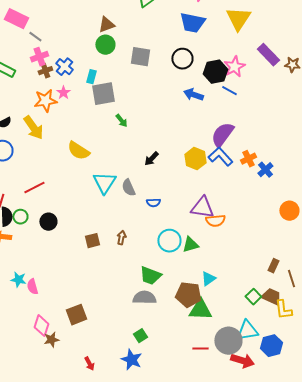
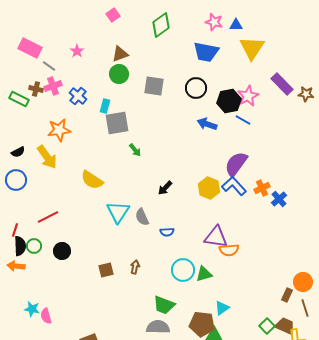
brown cross: (45, 71) -> (36, 89), moved, turned 32
pink star: (63, 93) -> (77, 51), moved
orange circle: (289, 211) -> (303, 282), moved

